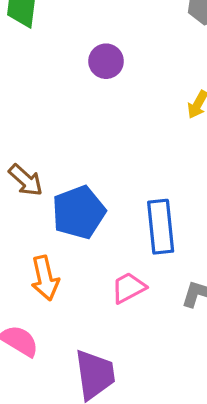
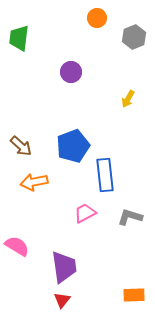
blue pentagon: (79, 212) -> (73, 146), moved
orange arrow: (45, 278) -> (34, 182), moved, turned 92

